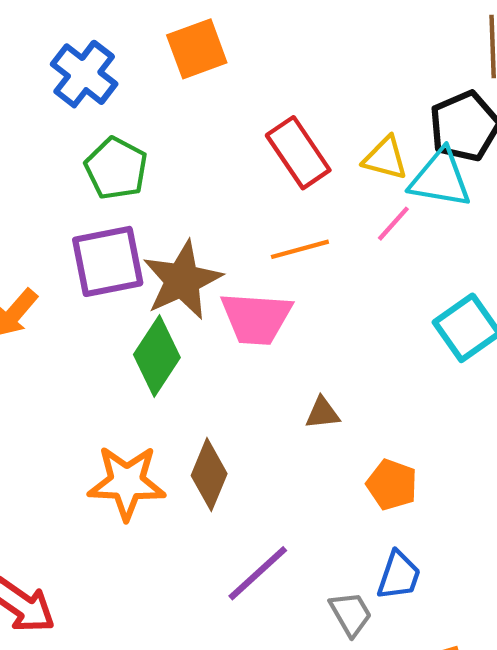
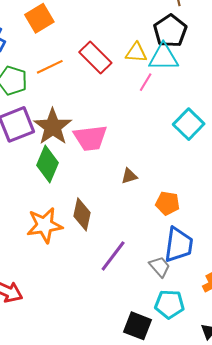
orange line: (300, 249) -> (50, 67), moved
blue trapezoid: (399, 575) -> (179, 245), size x1.5

